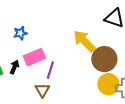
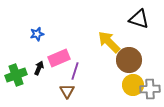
blue star: (20, 33) -> (37, 34), moved

